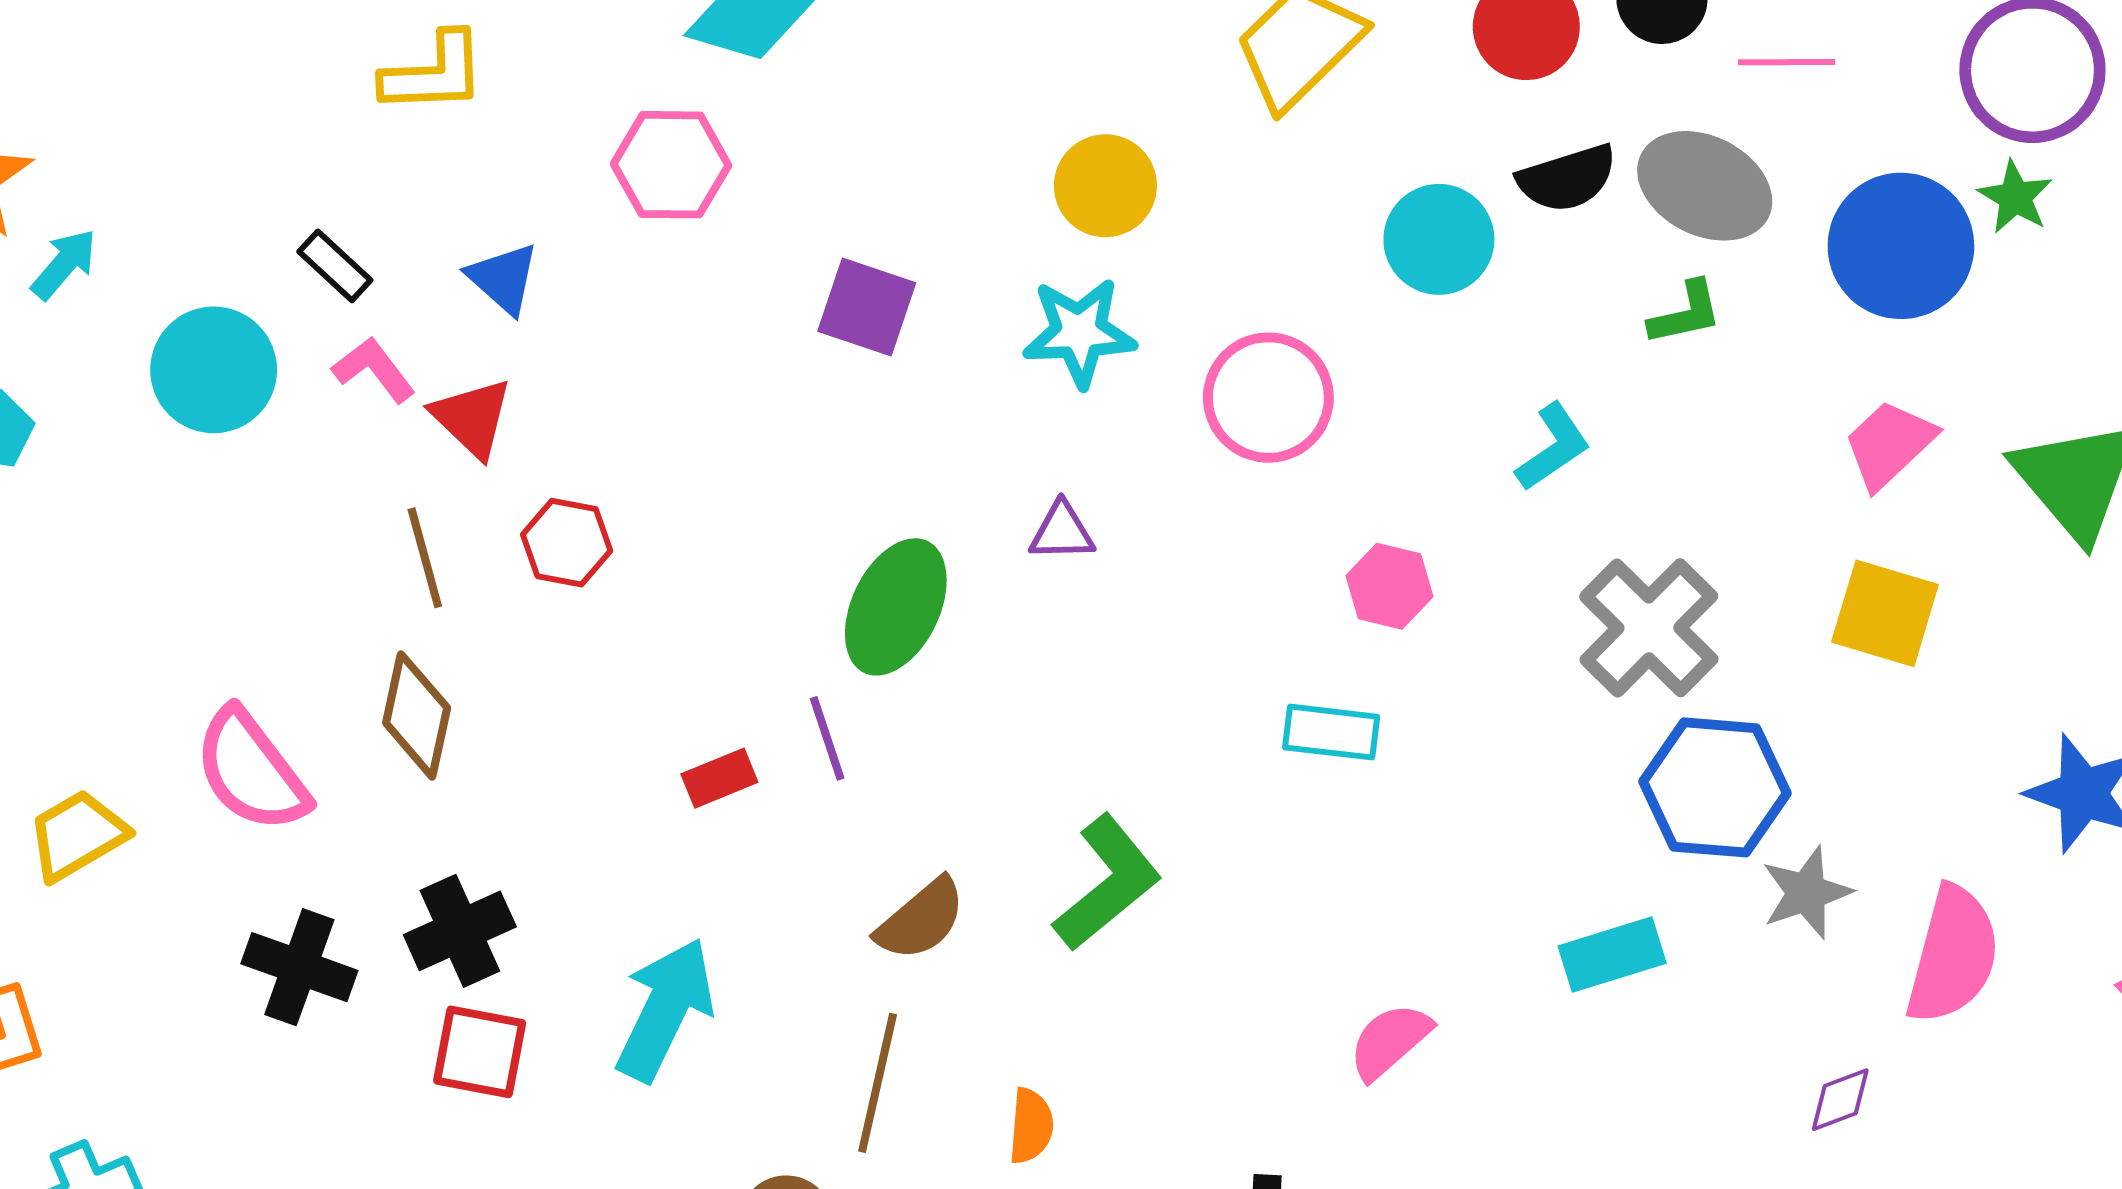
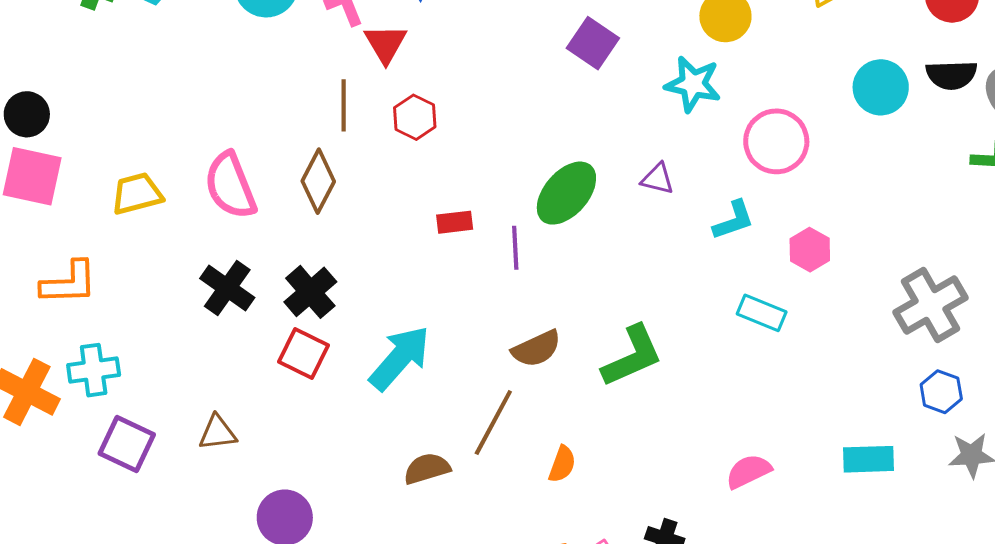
cyan L-shape: (1553, 447) -> (733, 220), moved
red rectangle: (719, 778) -> (455, 222), moved
blue hexagon: (1715, 787) -> (941, 392), size x0.6
black cross: (460, 931) -> (310, 292), turned -32

